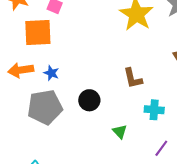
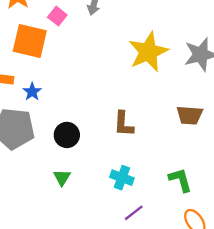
cyan cross: (154, 110) -> (122, 178), moved
green triangle: (120, 132) -> (62, 177), moved

